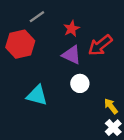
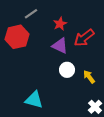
cyan triangle: (37, 95) -> (34, 100), moved
yellow arrow: (111, 106) -> (89, 77), moved

